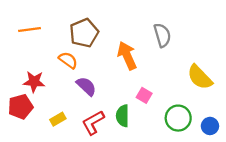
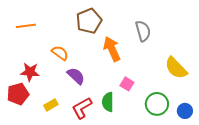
brown pentagon: (84, 33) -> (89, 21), moved

